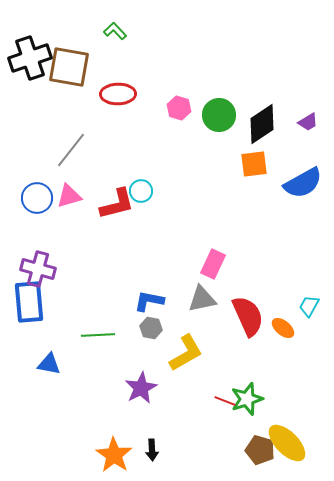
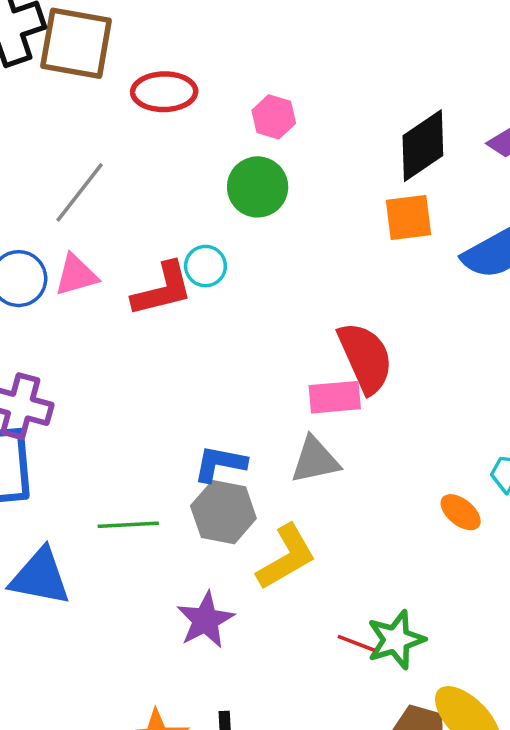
green circle: (219, 115) -> (258, 187), moved
pink rectangle: (213, 264) -> (335, 397), turned 60
red semicircle: (248, 316) -> (365, 358), moved
gray hexagon: (151, 328) -> (223, 512), size x1.6
blue triangle: (49, 364) -> (40, 577), size x1.5

